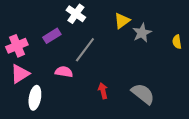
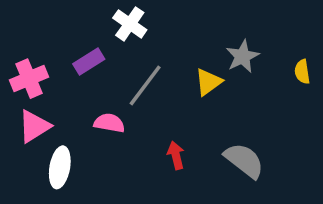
yellow triangle: (122, 21) -> (208, 82), moved

